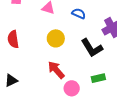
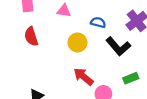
blue semicircle: (79, 14) -> (98, 22), moved
red semicircle: (13, 39) -> (31, 36), moved

